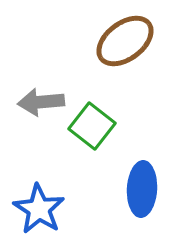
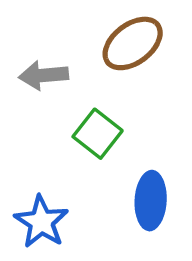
gray arrow: (41, 102) -> (43, 75), moved

